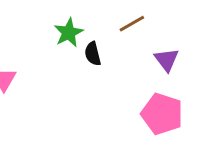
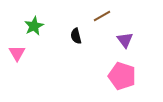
green star: (69, 33) -> (34, 26), moved

